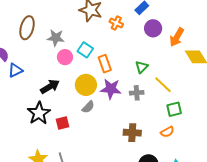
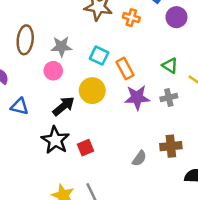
pink circle: (65, 57) -> (53, 71), moved
green triangle: (142, 67) -> (170, 66), turned -32
blue triangle: (15, 70) -> (20, 106), moved, turned 49
yellow circle: (86, 85) -> (92, 91), moved
gray semicircle: (88, 107) -> (139, 158), moved

